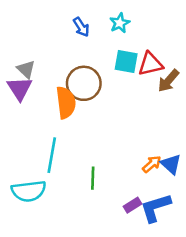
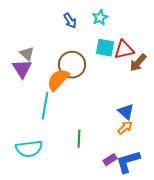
orange semicircle: (66, 103) -> (58, 80), turned -130
cyan line: (52, 155) -> (45, 106), moved
blue triangle: (171, 164) -> (126, 112), moved

